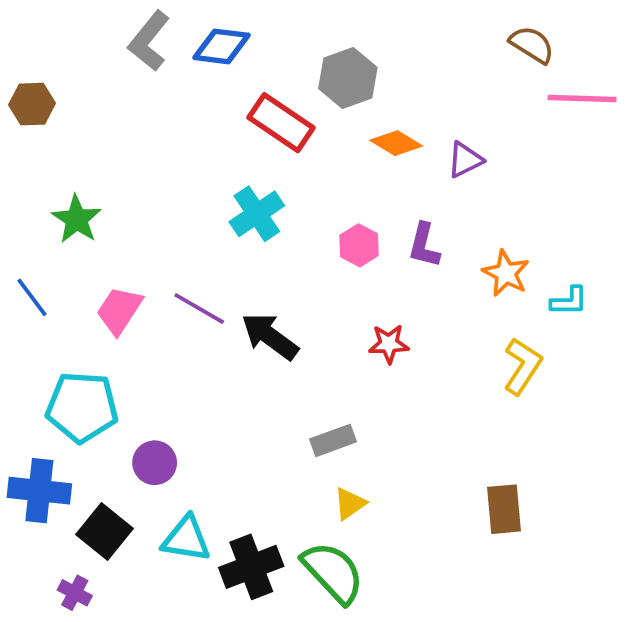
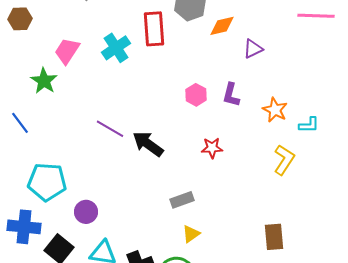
red rectangle: (281, 123) -> (154, 29), turned 52
orange diamond: (396, 143) -> (222, 26), moved, turned -44
cyan cross: (257, 214) -> (116, 48), moved
pink trapezoid: (119, 310) -> (67, 51), moved

